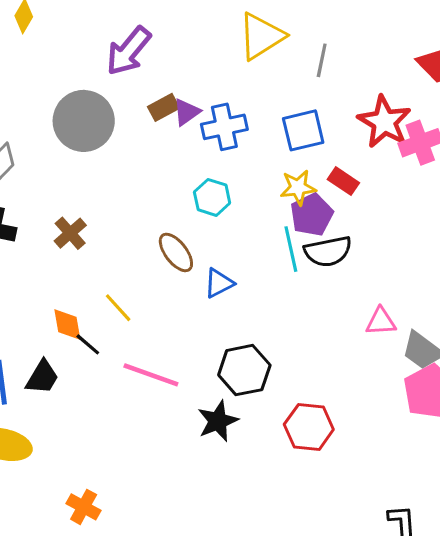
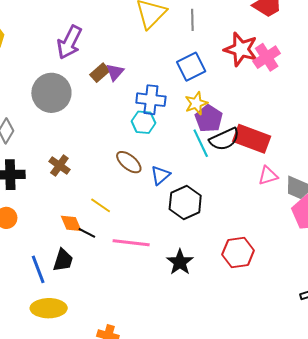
blue cross: (224, 127) -> (151, 100), moved, turned 32
red rectangle: (343, 181) -> (252, 139), moved, size x1.8
black hexagon: (244, 370) -> (185, 202), moved

